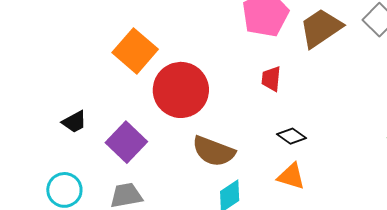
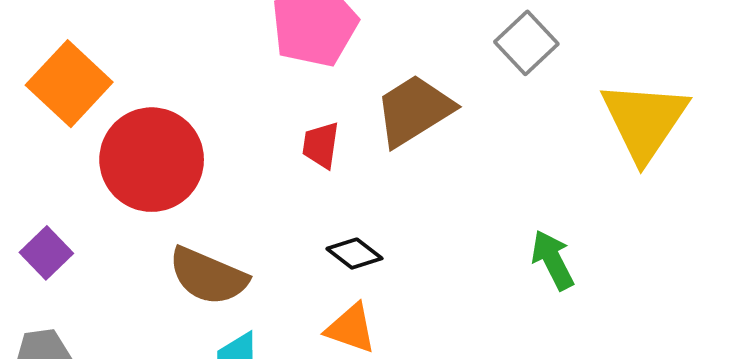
brown trapezoid: (321, 28) -> (414, 110), moved
purple square: (126, 142) -> (46, 253), size x0.7

